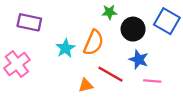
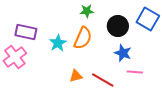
green star: (109, 12) -> (87, 11), moved
purple rectangle: (29, 22) -> (26, 32), moved
red line: (110, 74) -> (103, 80), moved

